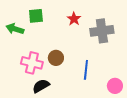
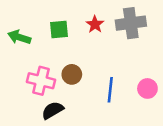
green square: (36, 16) -> (59, 30), moved
gray cross: (102, 31) -> (131, 23), moved
pink circle: (115, 86) -> (147, 88), moved

